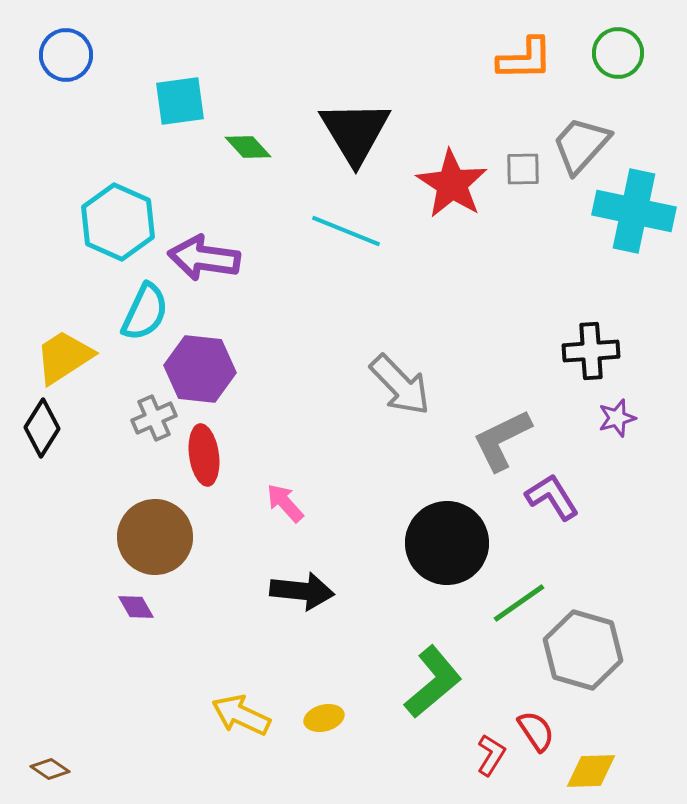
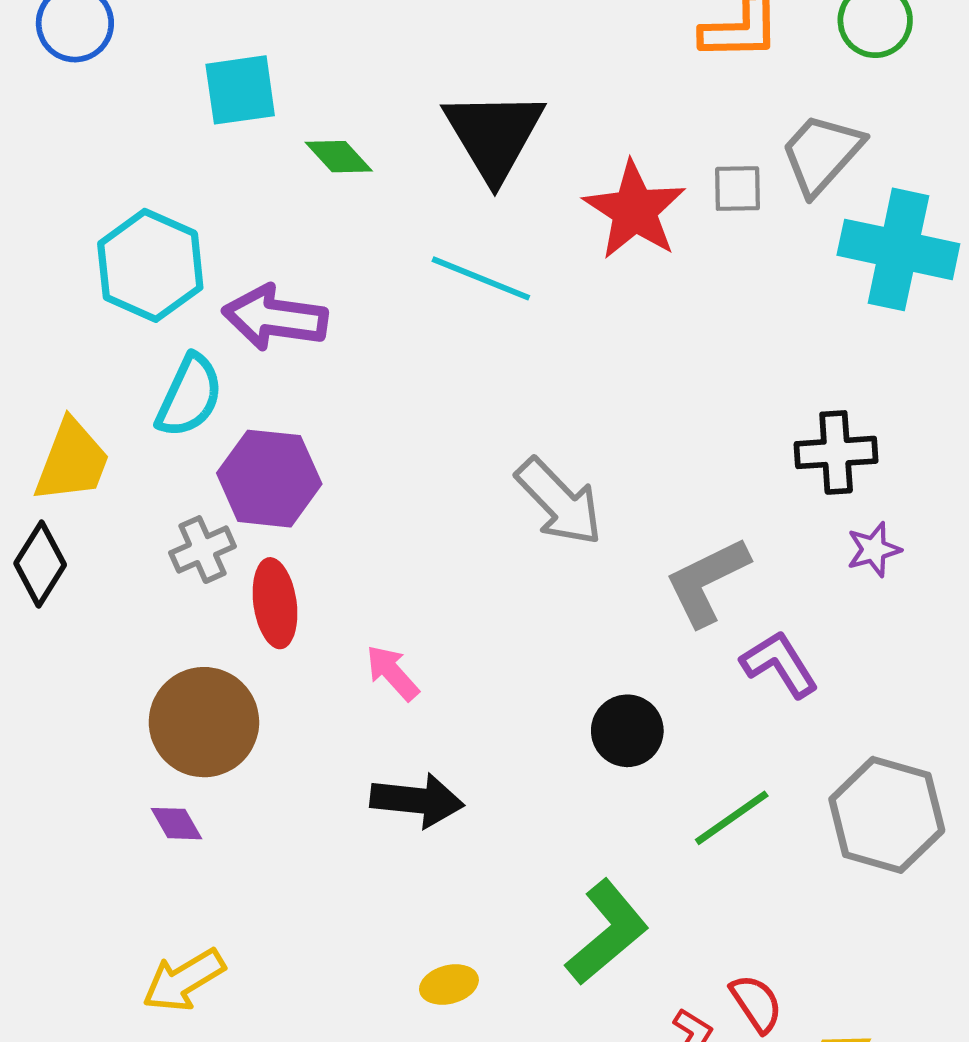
yellow trapezoid: (64, 357) -> (72, 461), turned 144
black circle: (447, 543) -> (627, 731), size x0.6
gray hexagon: (583, 650) -> (887, 815), moved
yellow arrow: (241, 715) -> (184, 980), moved, turned -56

